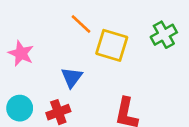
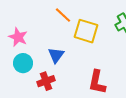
cyan circle: (20, 108) -> (23, 63), moved

